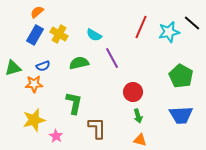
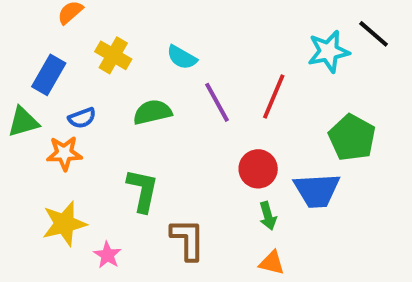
red line: (141, 27) -> (274, 96), moved
blue rectangle: (35, 35) -> (49, 75), moved
blue trapezoid: (181, 115) -> (317, 190), moved

